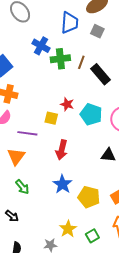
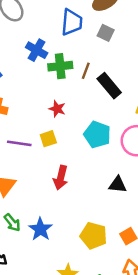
red star: (67, 104) -> (57, 109), moved
yellow square: (51, 118) -> (48, 139), turned -32
purple line: (27, 133) -> (19, 143), moved
blue star: (62, 184) -> (40, 229), moved

